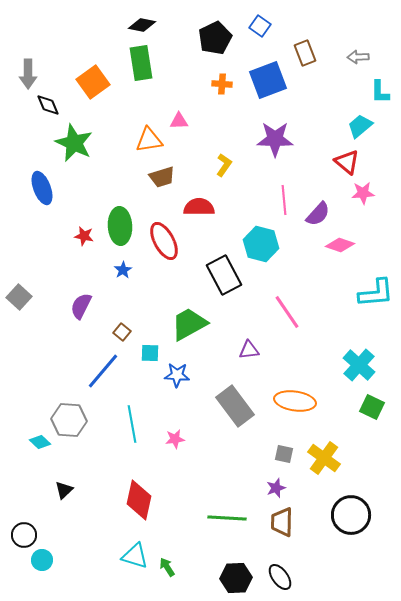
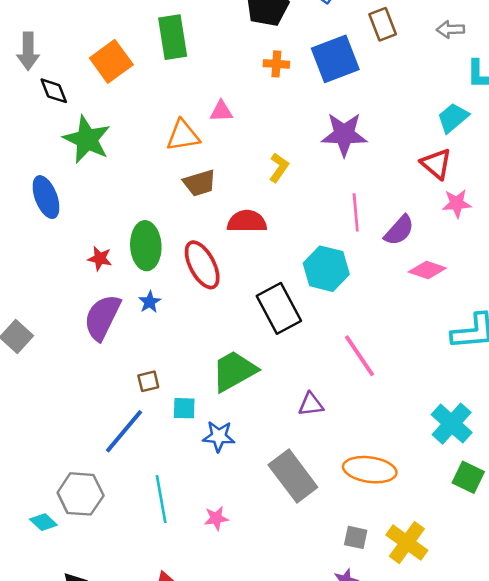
purple semicircle: (81, 306) -> (102, 317), moved, size x1.4
brown square: (122, 332) -> (148, 381), turned 36

